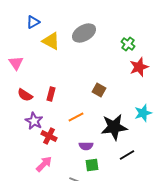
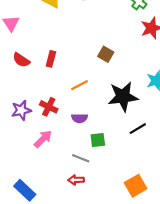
purple star: (34, 121) -> (21, 110), moved, turned 30
purple semicircle: (86, 146) -> (80, 118), moved

